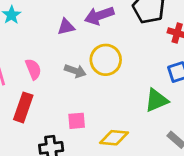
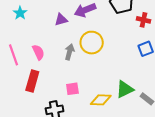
gray arrow: (75, 71) -> (69, 52), turned -91
green triangle: (156, 100) -> (125, 89), moved

